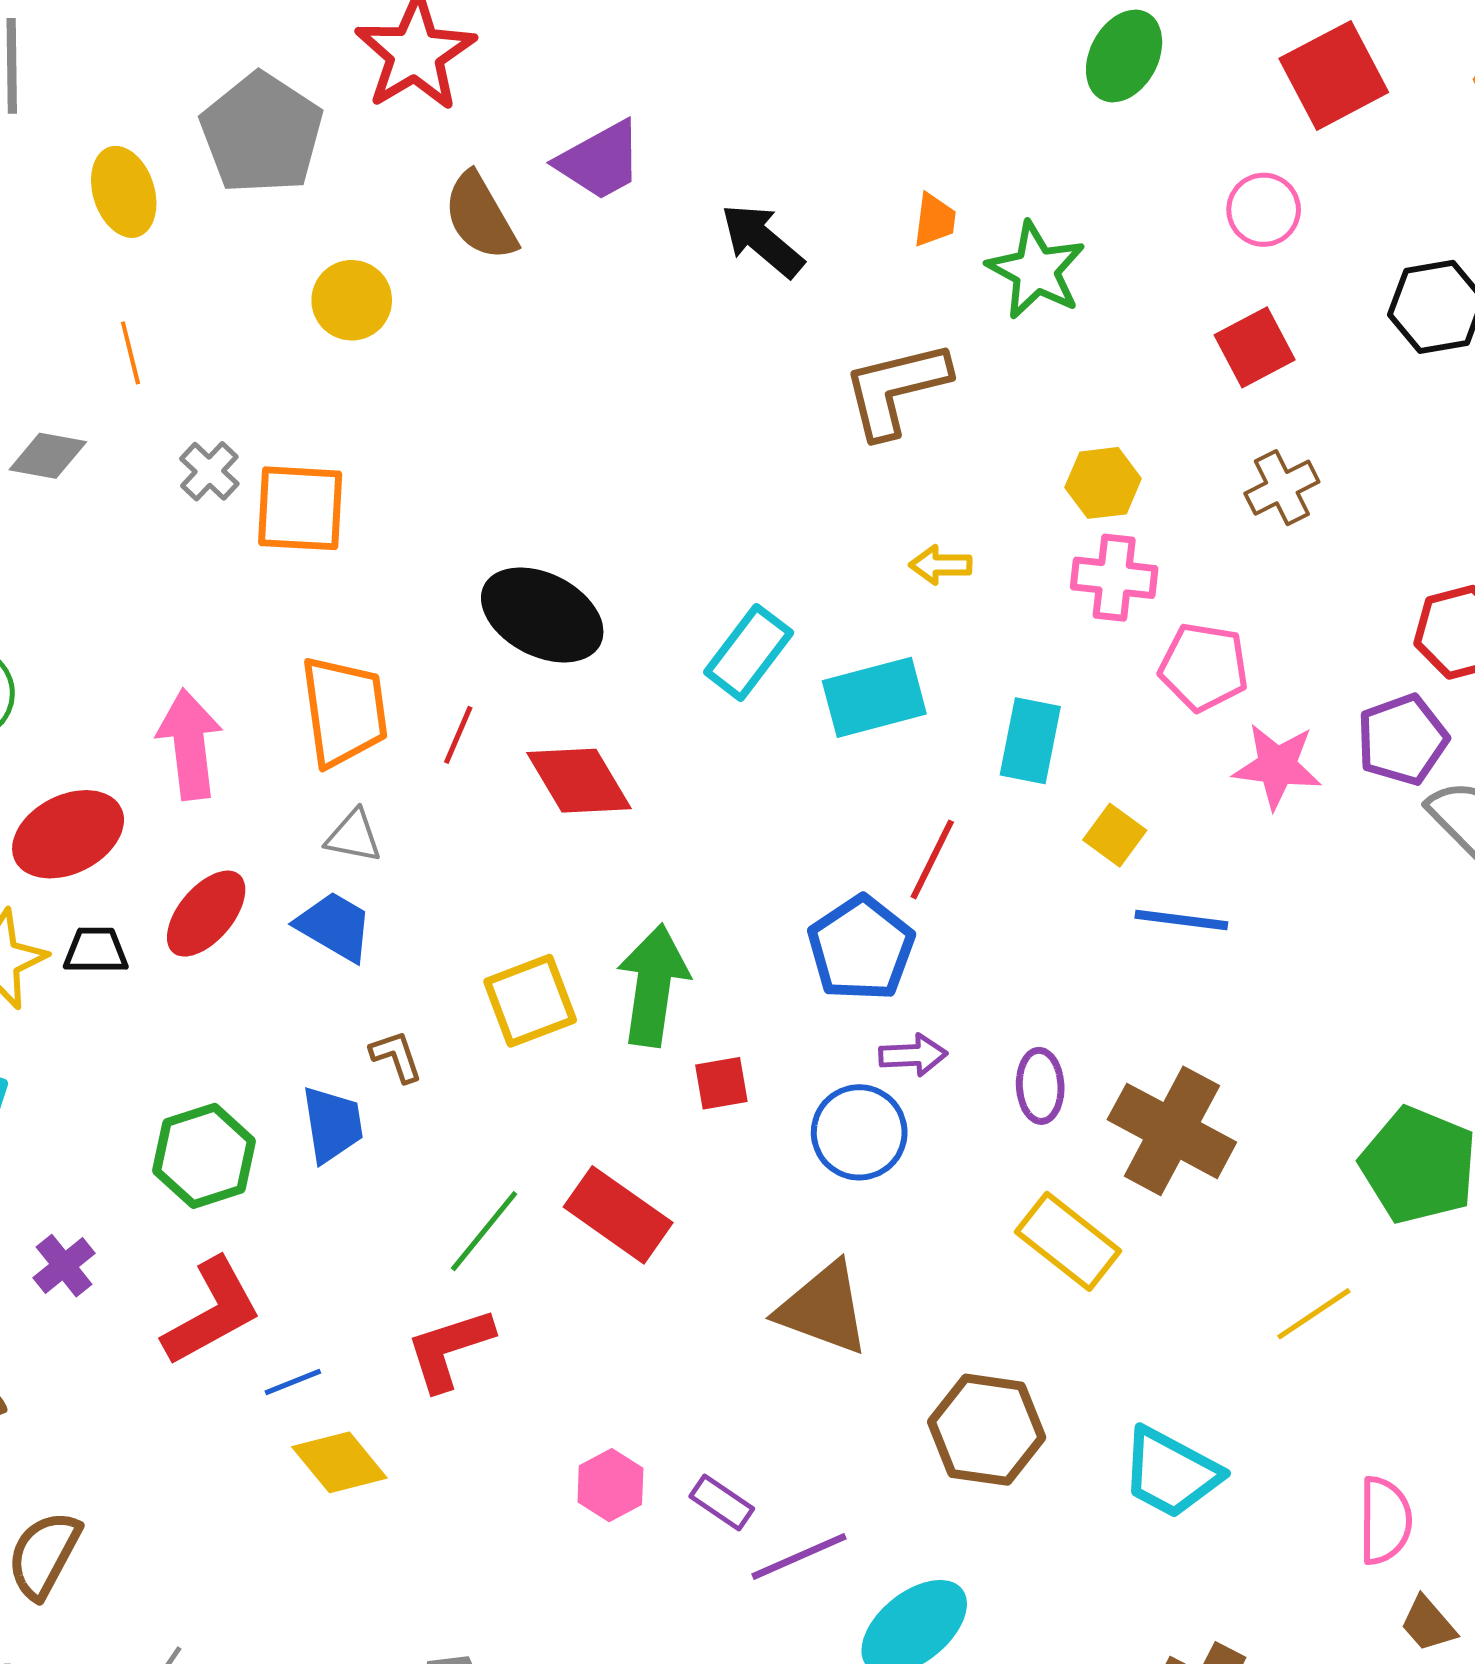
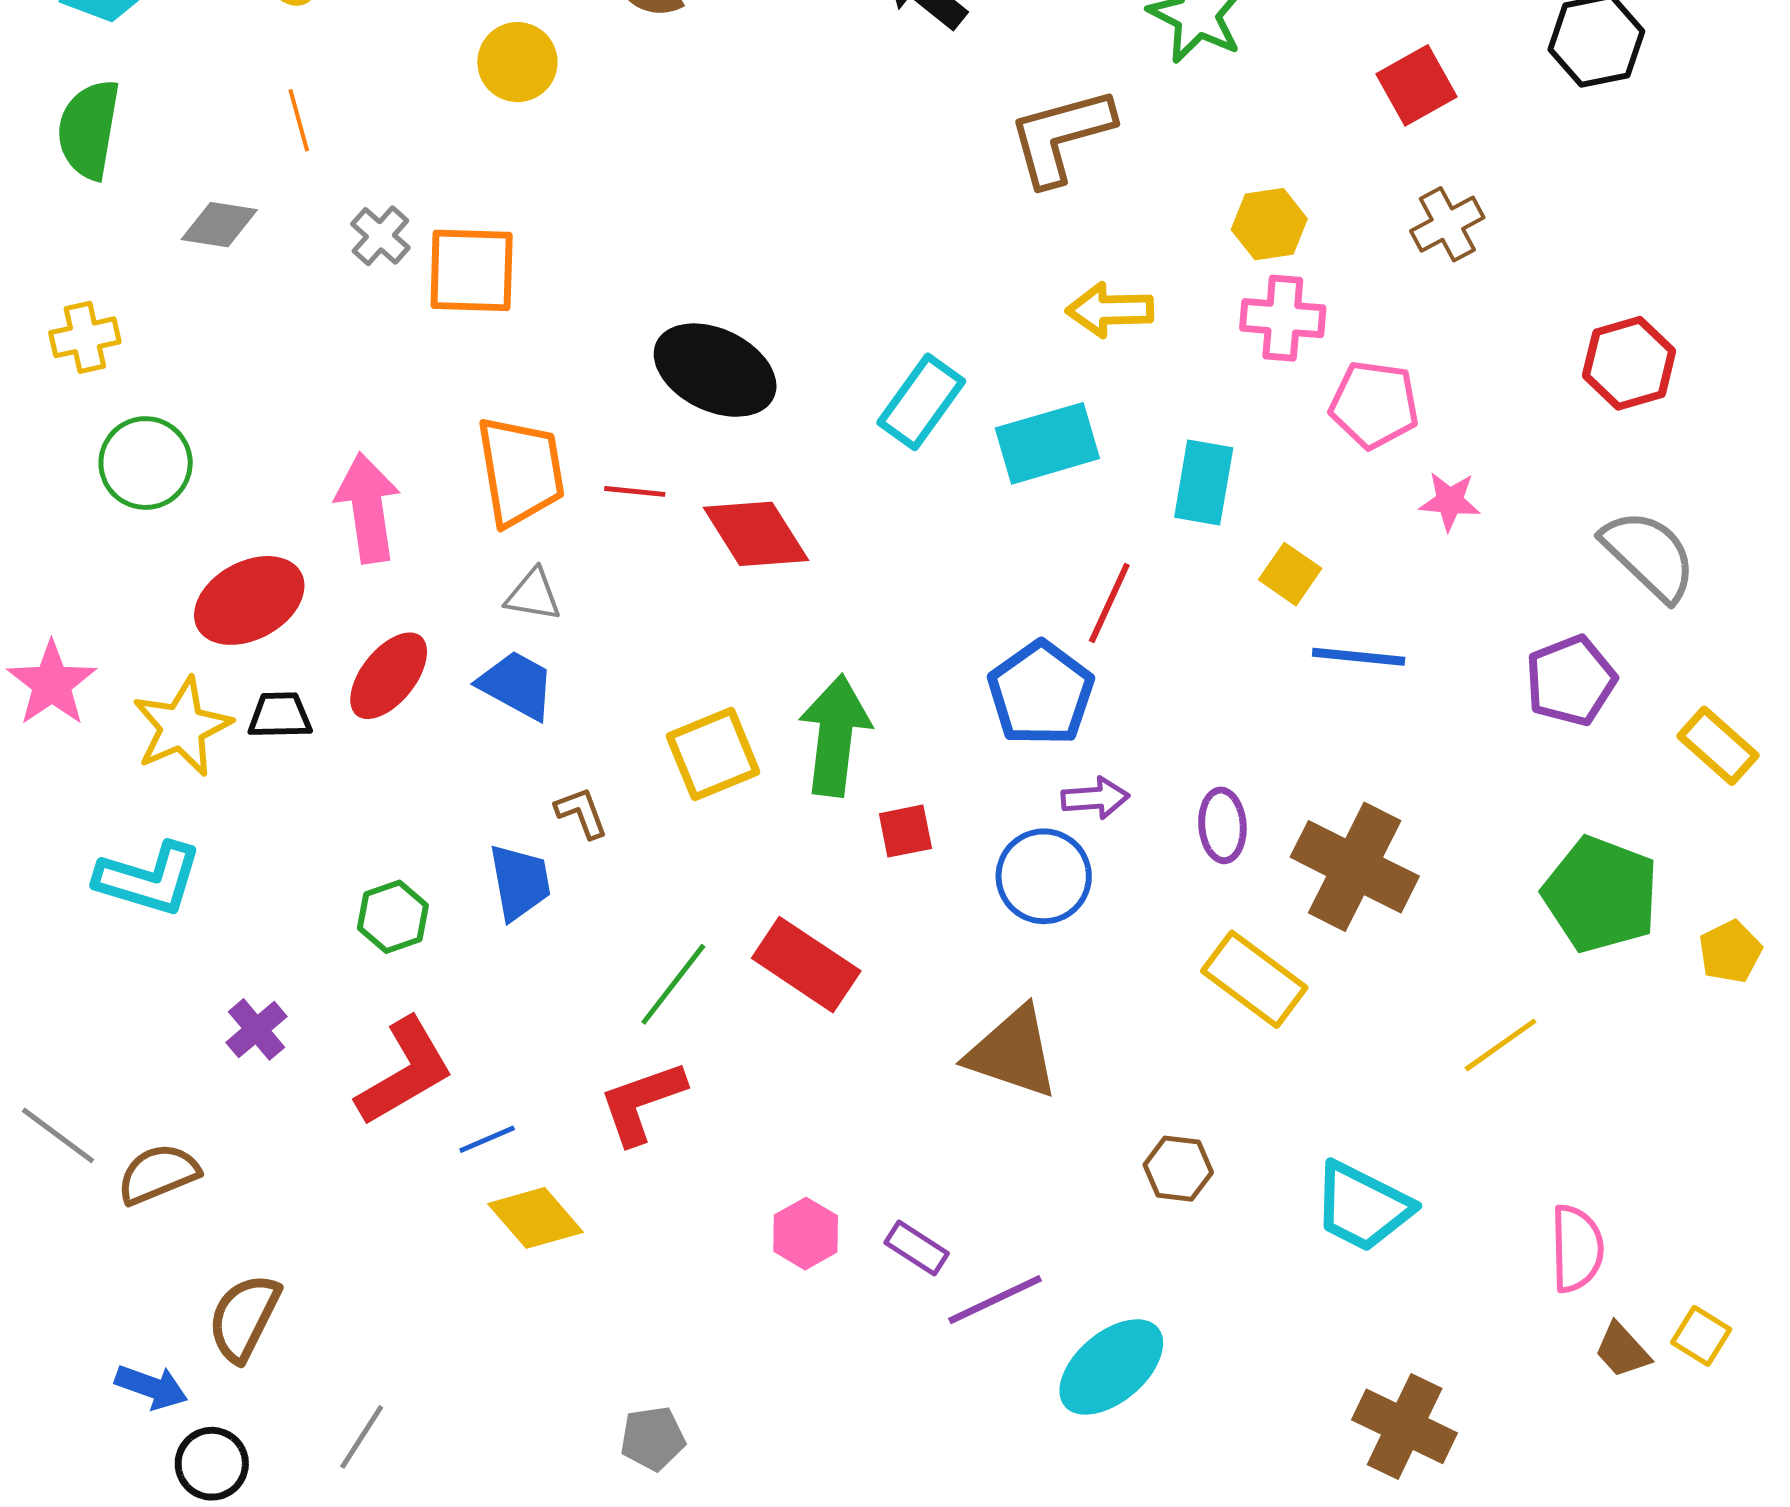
yellow arrow: (940, 565) -> (1110, 310), size x1.4
red line: (458, 735) -> (635, 491), turned 74
purple pentagon: (1402, 740) -> (1571, 681), moved
pink star: (1277, 766) -> (1450, 501), size x0.7
green hexagon: (204, 1156) -> (393, 917), size x0.7
brown hexagon: (987, 1430) -> (1178, 1169), size x0.6

